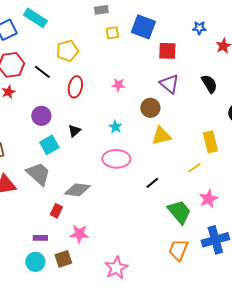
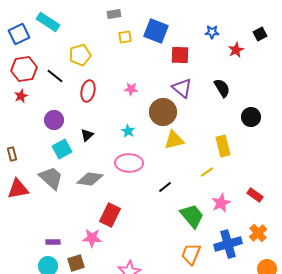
brown circle: (150, 108) -> (163, 112), size x1.4
gray diamond: (77, 190) -> (90, 179), moved
red rectangle: (56, 211) -> (110, 215), moved, size x1.6

